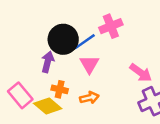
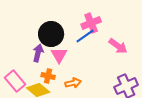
blue line: (85, 42) -> (85, 36), moved
pink triangle: (89, 64) -> (59, 55), moved
pink arrow: (141, 73) -> (118, 46), moved

